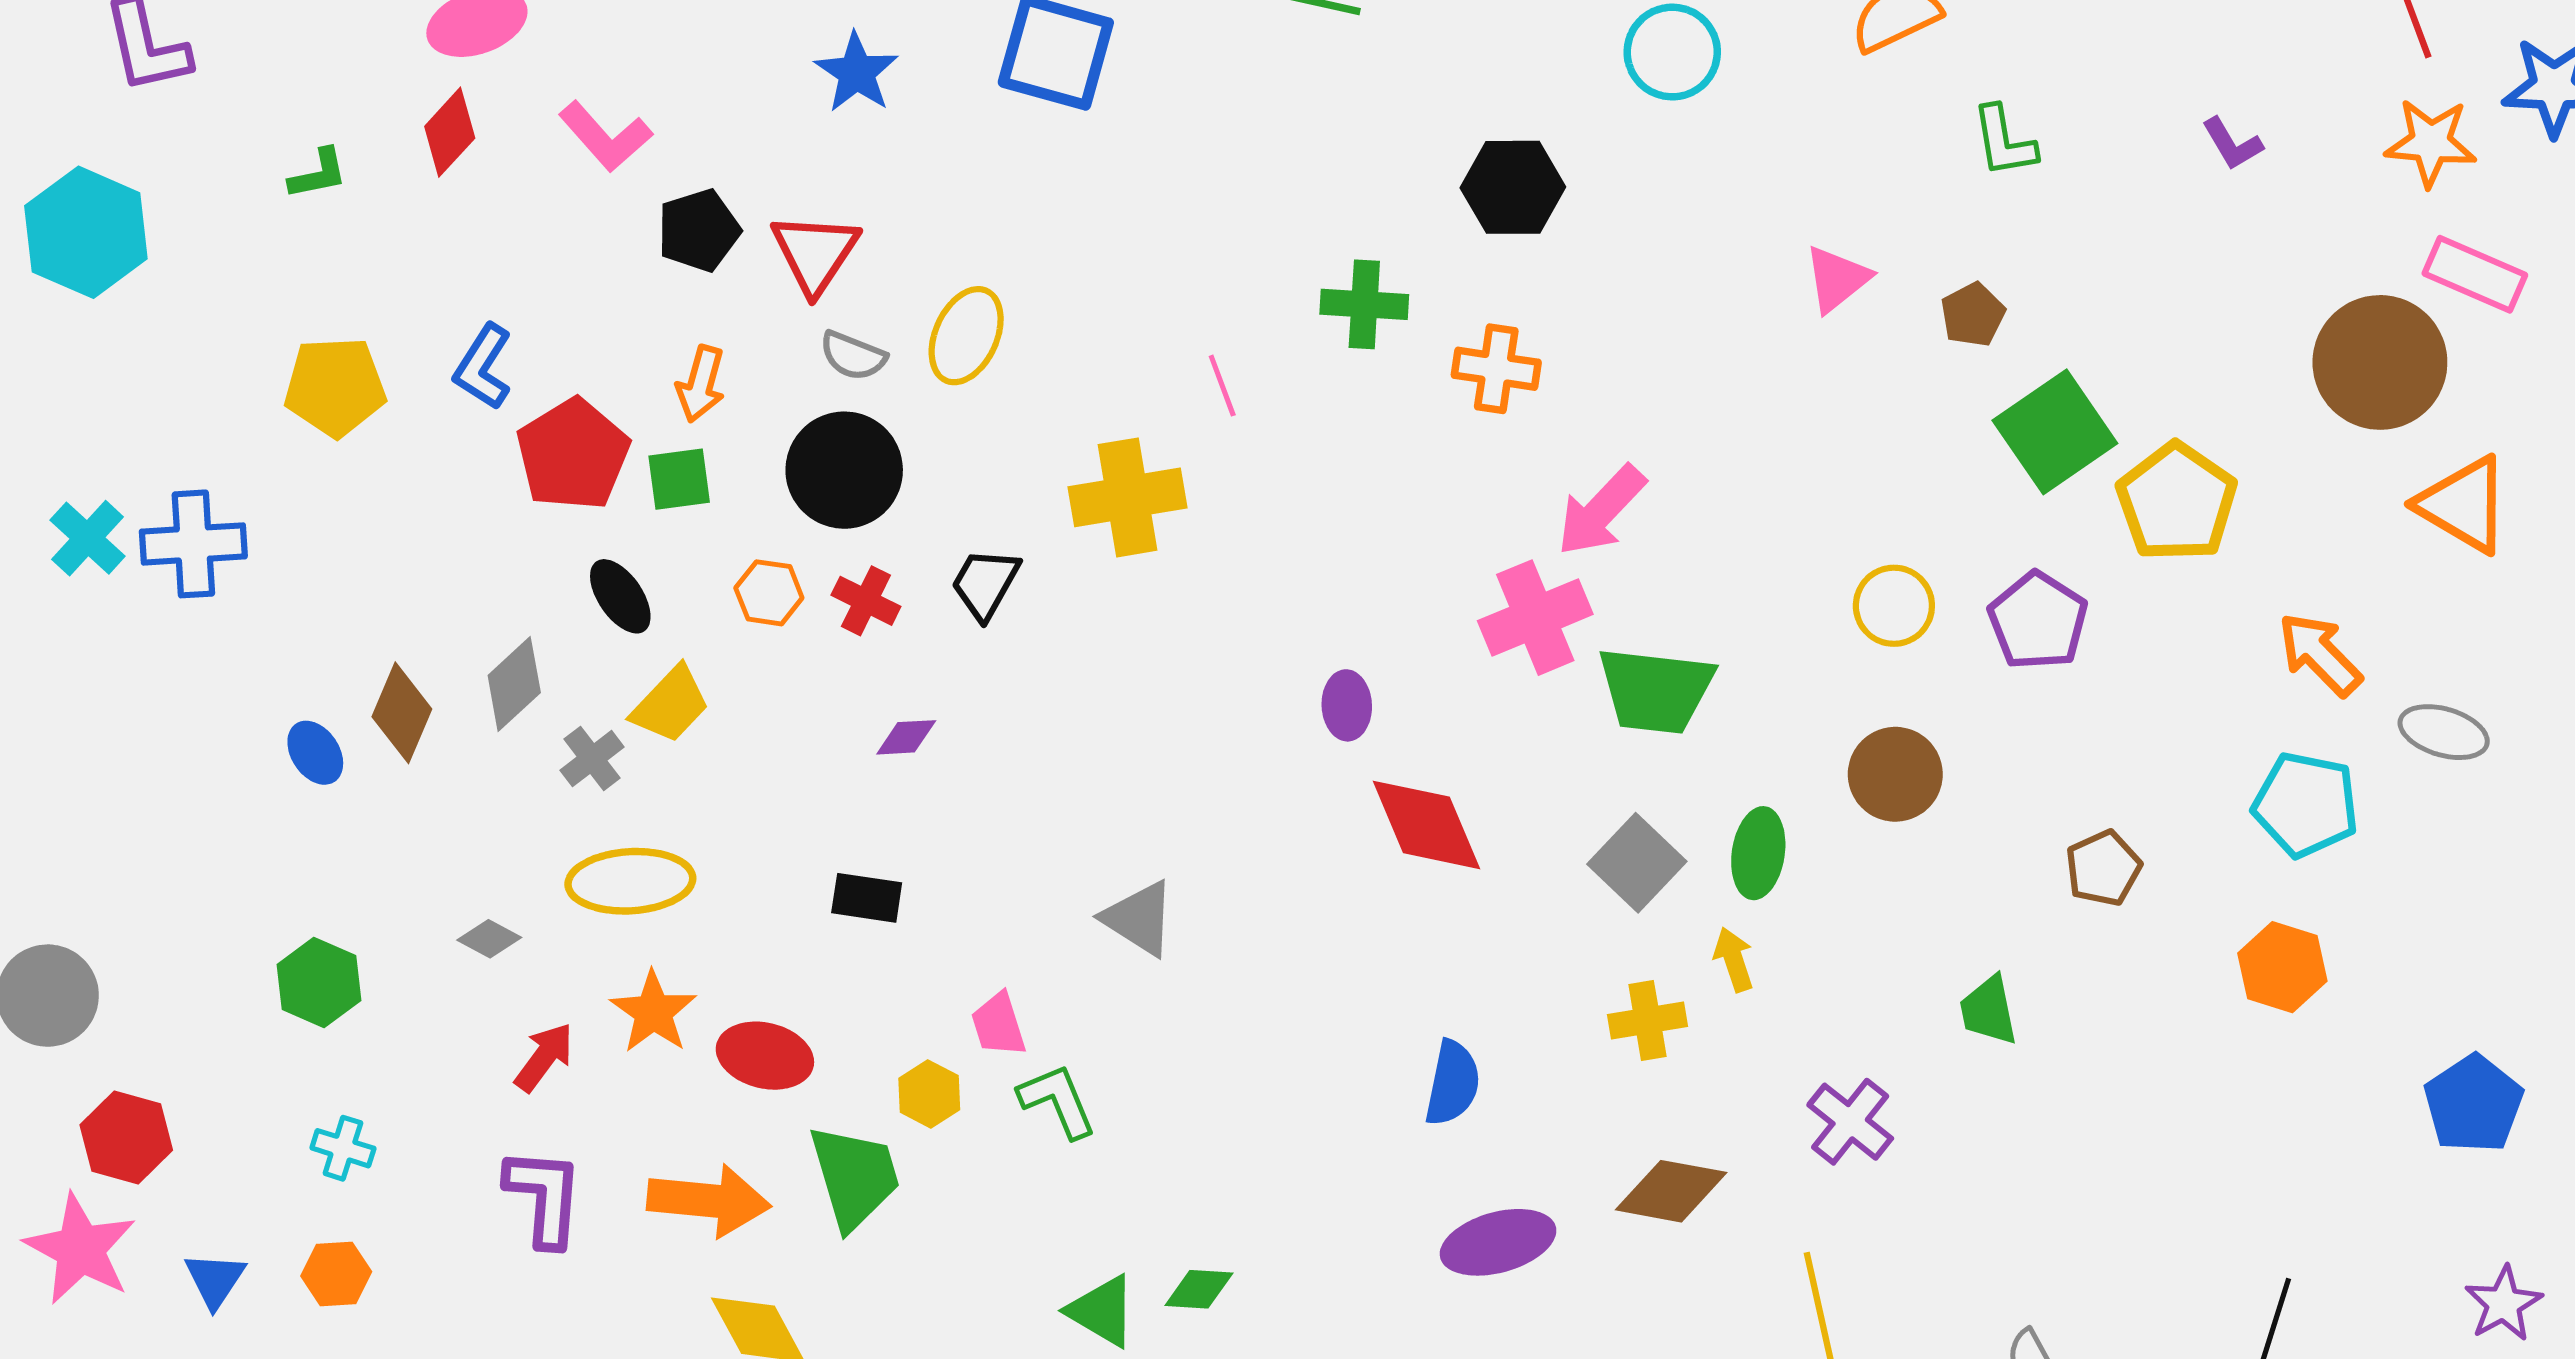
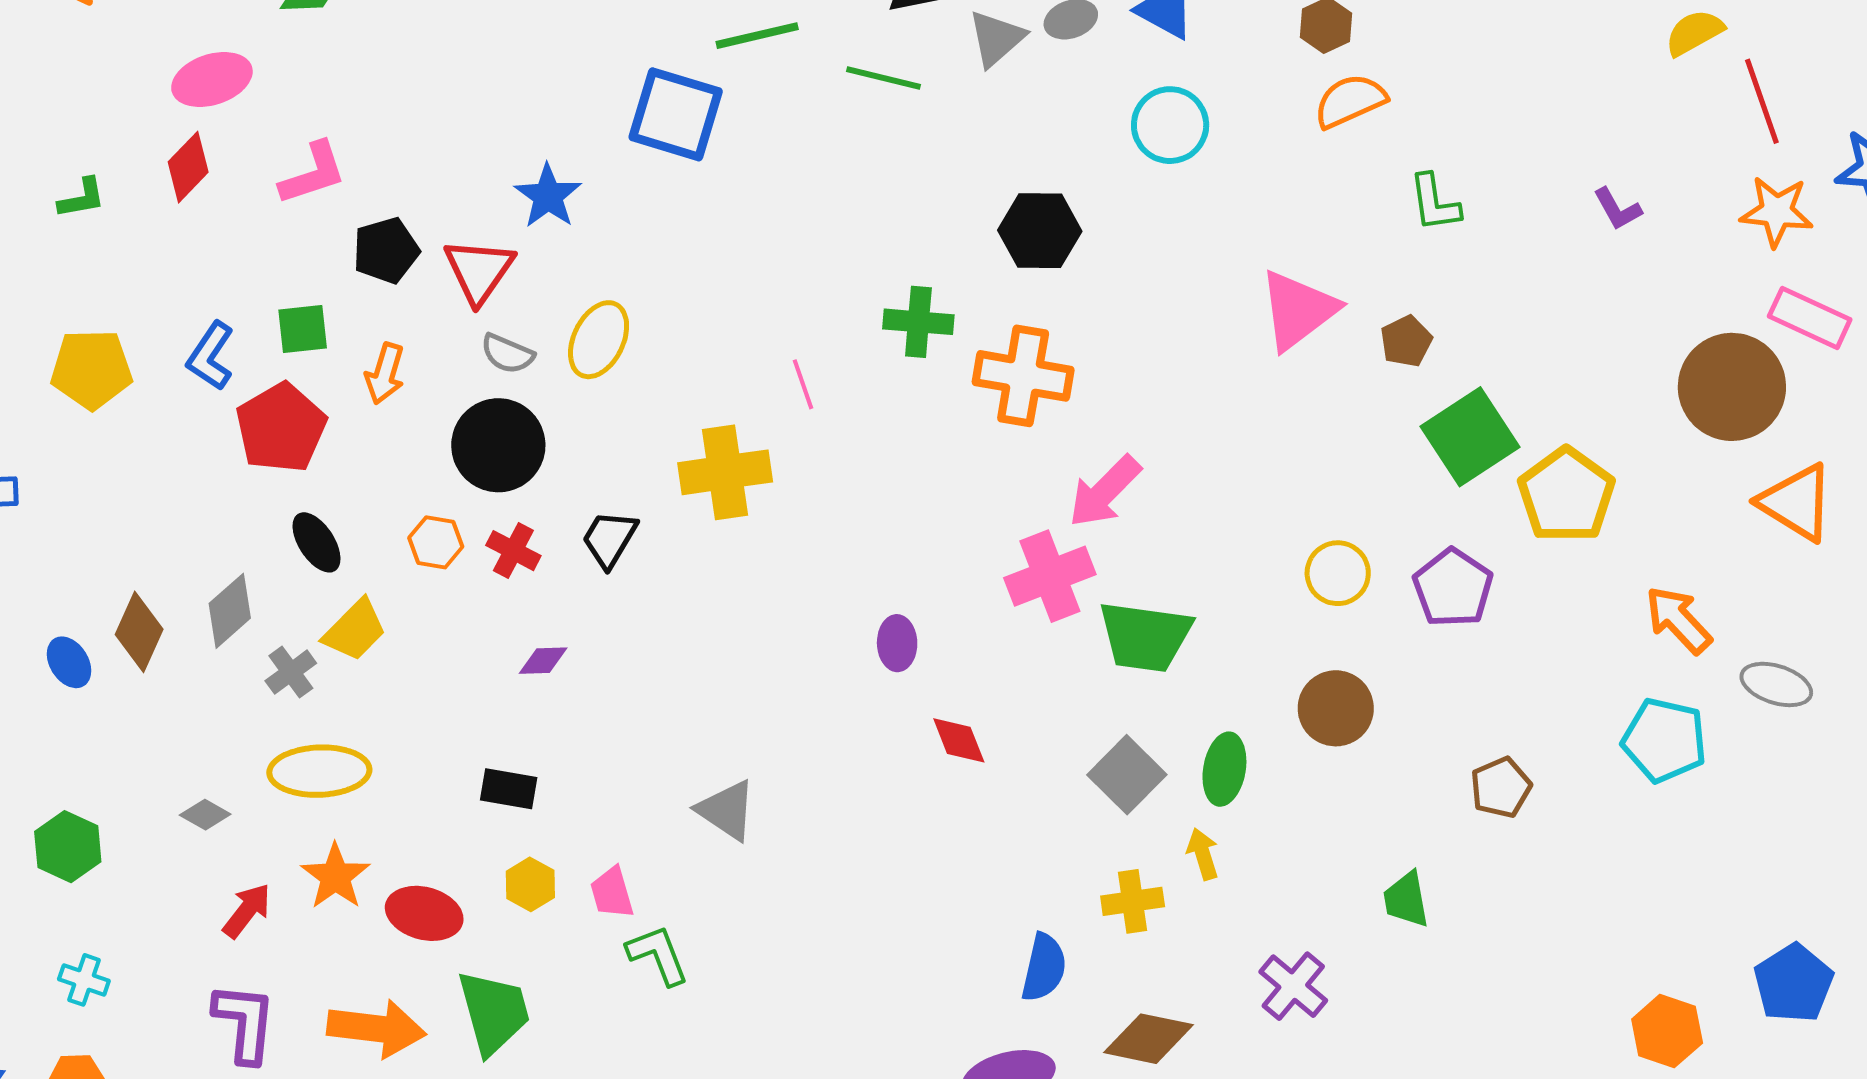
blue star: (857, 73) -> (548, 196), moved
pink L-shape: (605, 136) -> (313, 173), turned -68
pink triangle: (1837, 279) -> (1298, 310), size x1.5
orange cross: (1496, 369) -> (1023, 376), size x1.4
green square: (679, 479) -> (303, 329), moved
red diamond: (1426, 825) -> (959, 740), size x0.6
orange hexagon: (2282, 967) -> (1667, 1031), moved
blue semicircle: (1453, 1083) -> (1044, 968), moved
yellow hexagon: (929, 1094) -> (530, 884), moved

